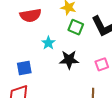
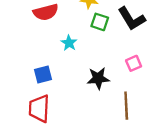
black star: (69, 60) -> (98, 78), moved

